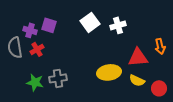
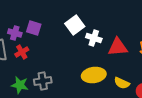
white cross: (118, 25) -> (94, 38), moved, turned 35
red triangle: (138, 57) -> (118, 47), moved

